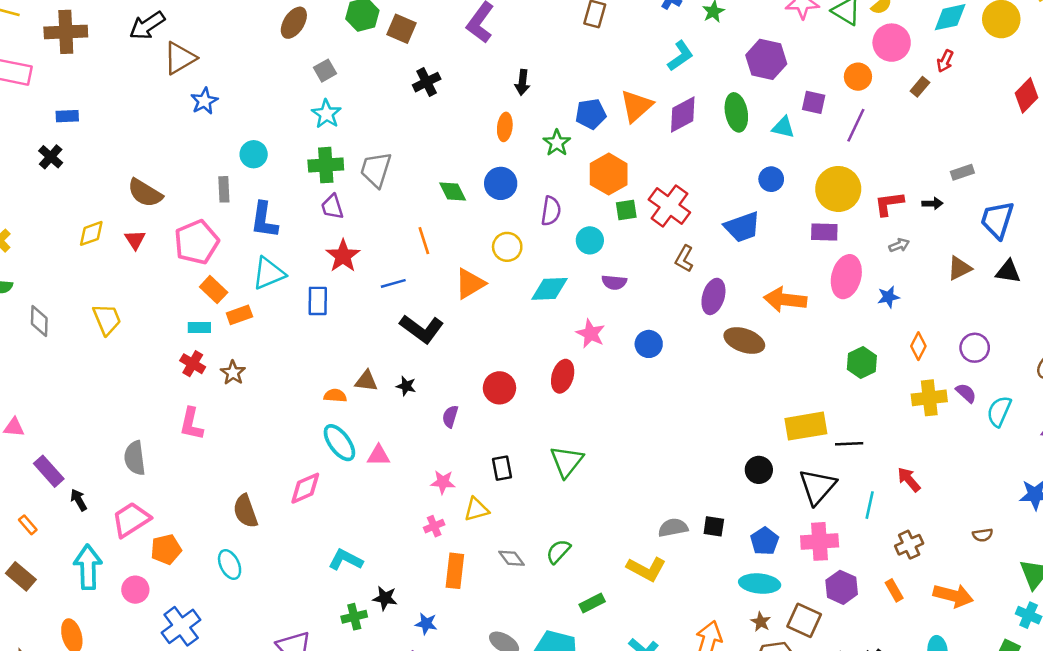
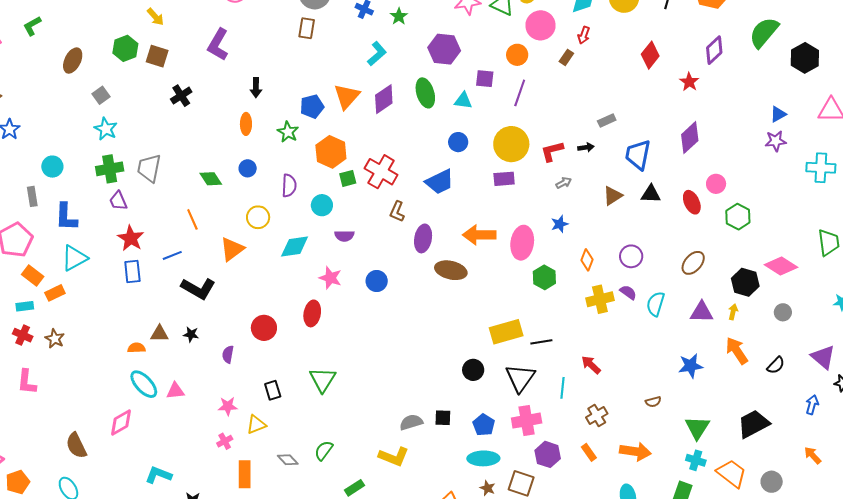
blue circle: (501, 183) -> (248, 168), size x0.7
pink ellipse: (846, 277) -> (522, 243), moved
blue rectangle: (318, 301) -> (132, 271), moved

